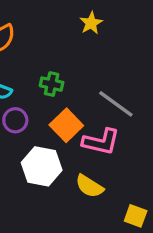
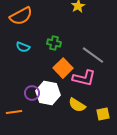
purple circle: (15, 120) -> (32, 93), moved
yellow square: (136, 216) -> (103, 114), moved, turned -32

